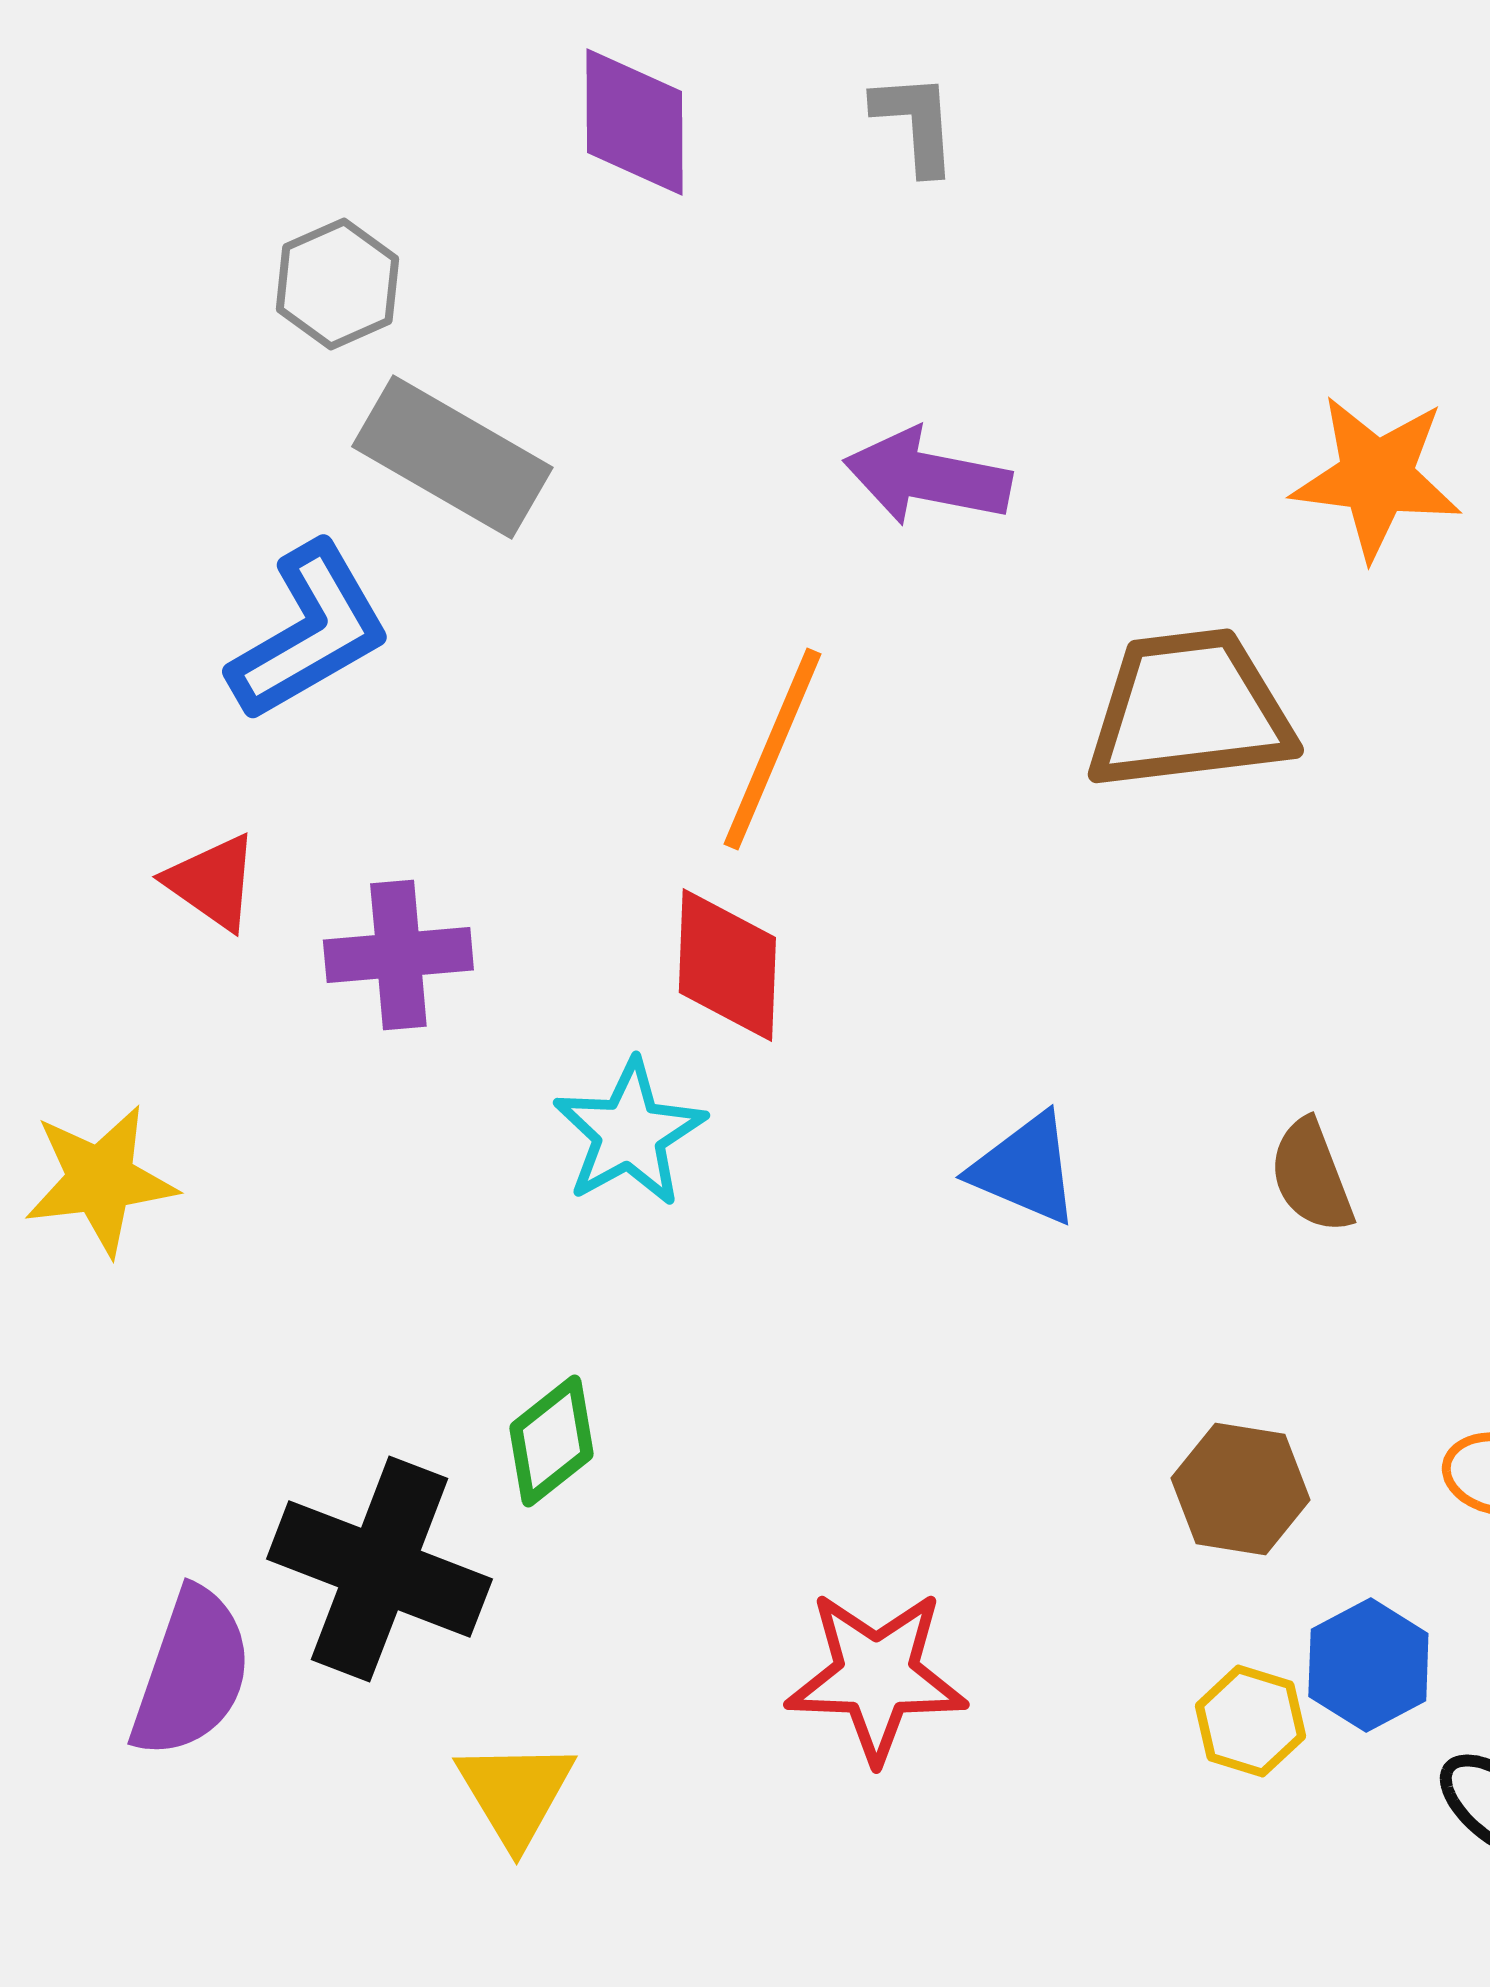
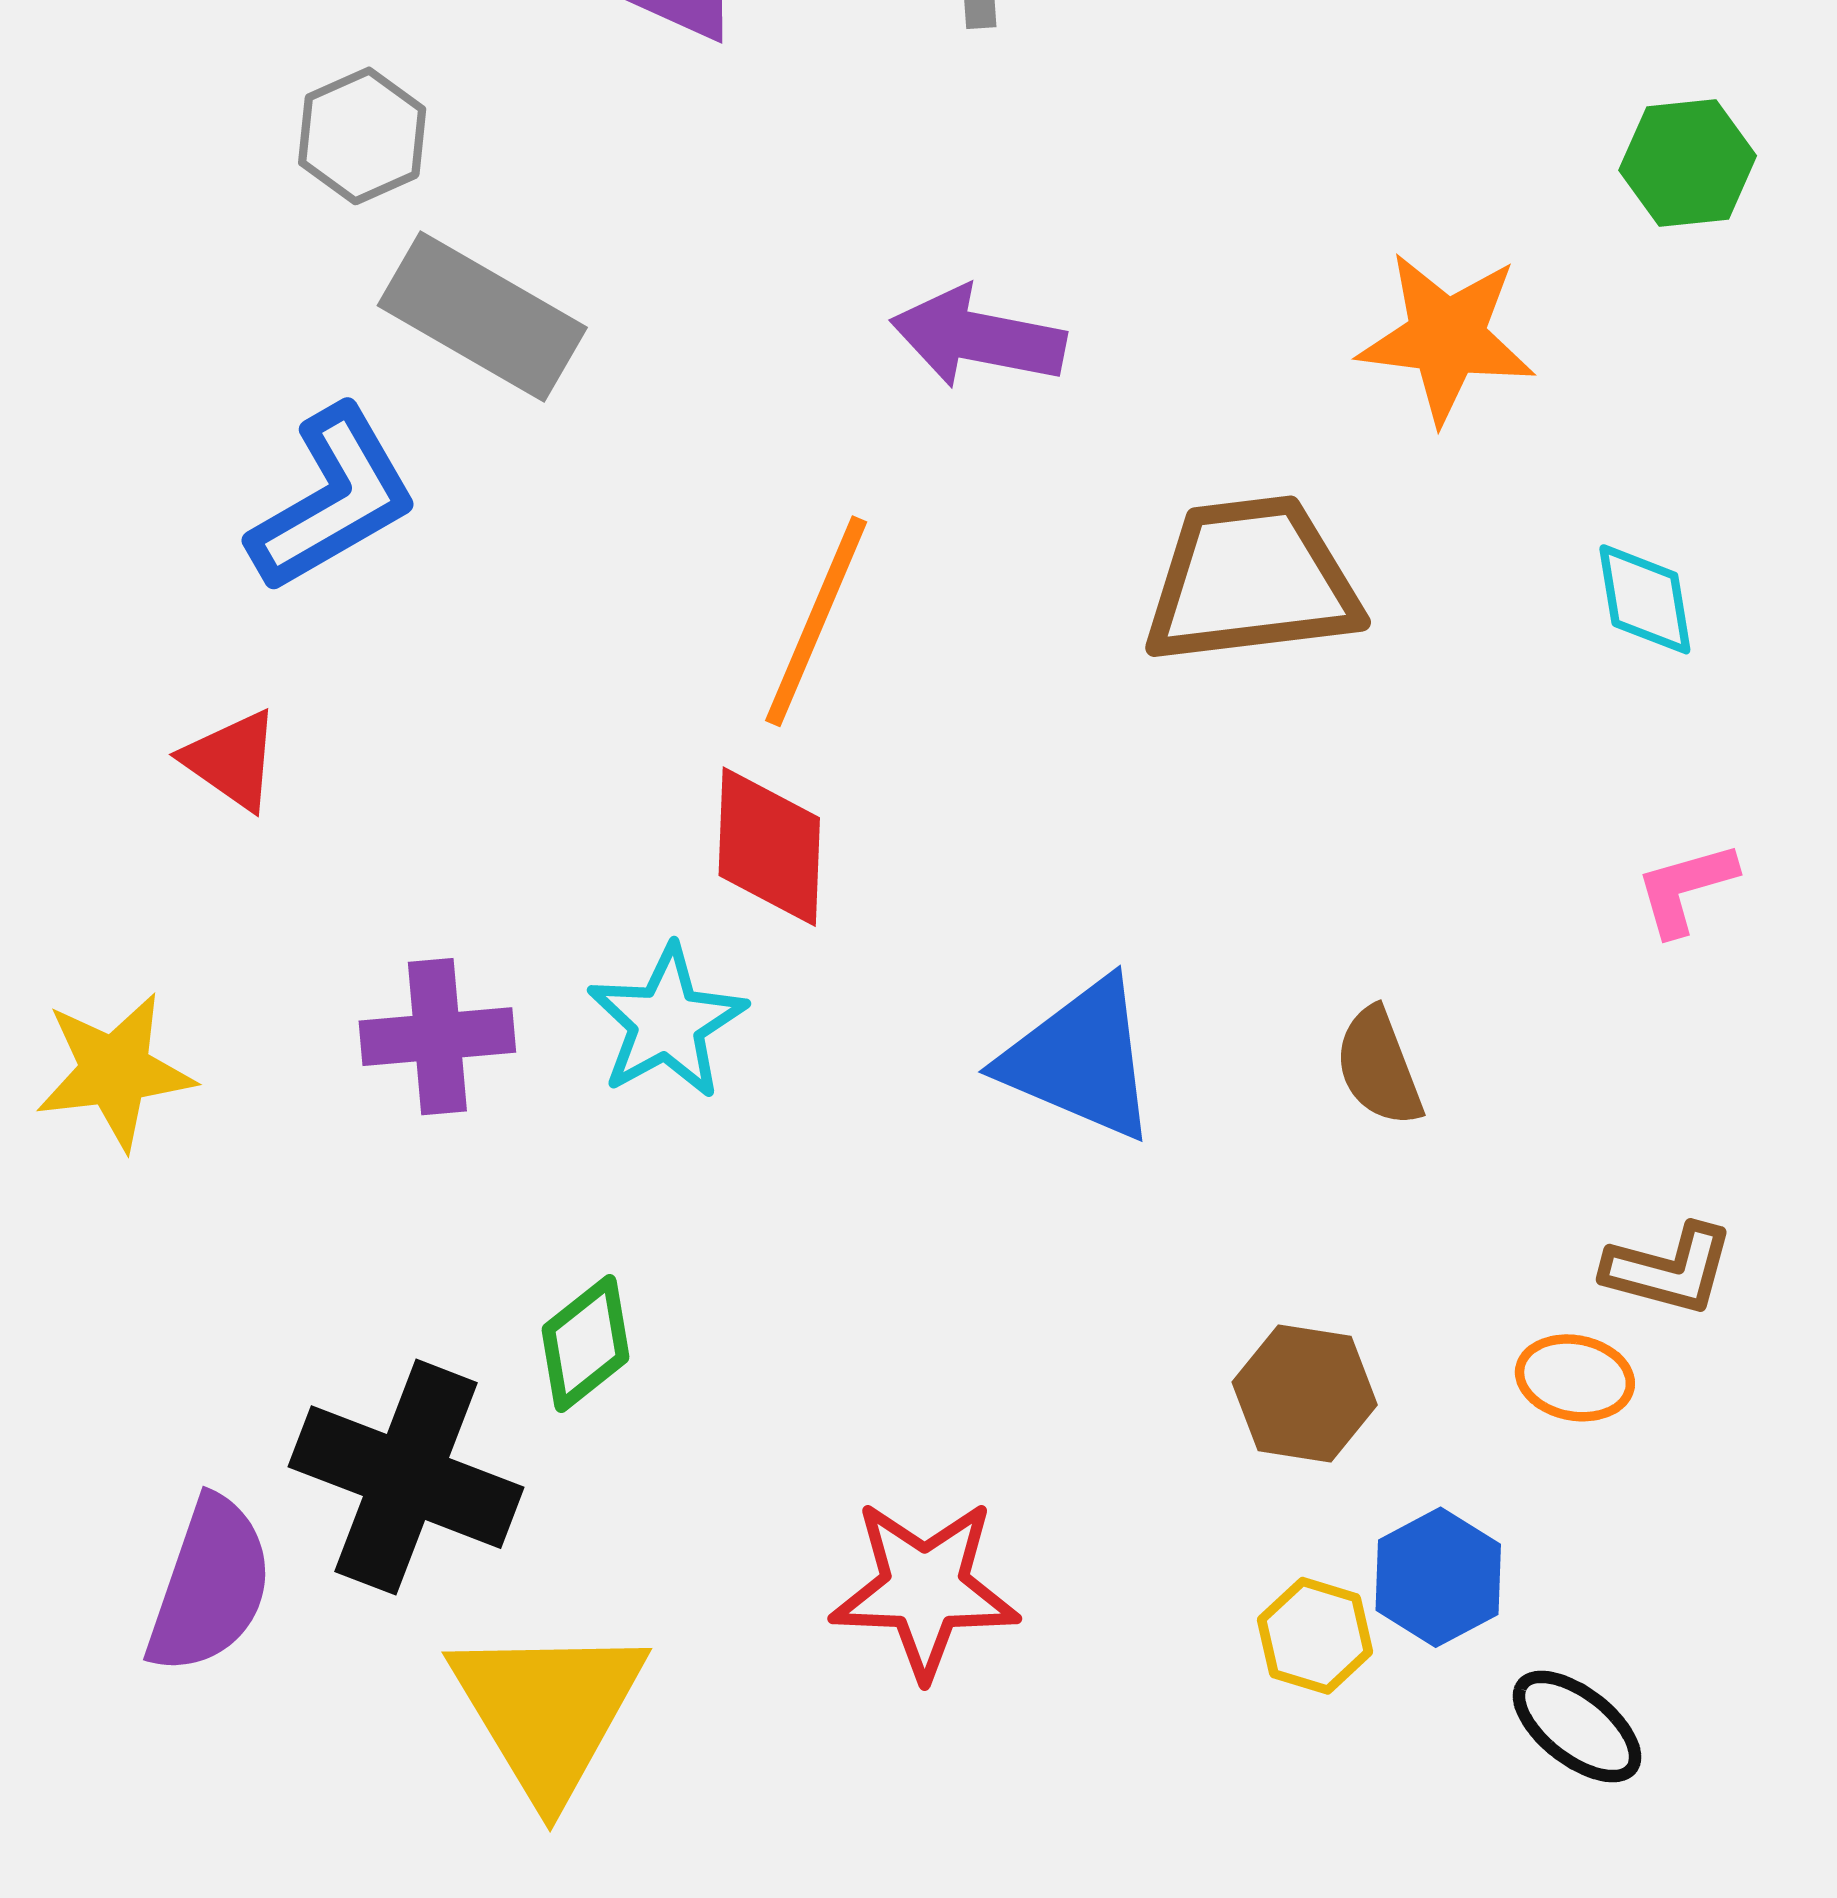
purple cross: (398, 955) -> (437, 1037), moved
blue triangle: (1025, 1169) -> (1080, 1060), size x1.4
yellow triangle: (515, 1793) -> (548, 1711), size x1.6

